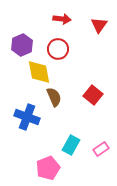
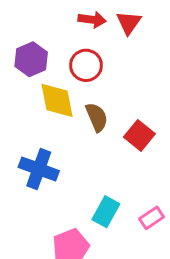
red triangle: (99, 25) -> (129, 23), moved
brown semicircle: (54, 97) -> (97, 117), moved

